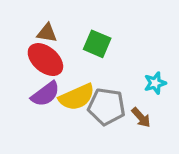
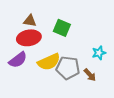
red ellipse: (45, 60) -> (29, 38), turned -50
purple semicircle: (45, 94) -> (18, 60), moved

